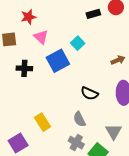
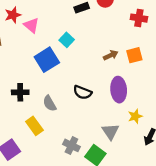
pink triangle: (41, 37) -> (31, 25), moved
black cross: (24, 68) -> (20, 92), moved
gray semicircle: (79, 119) -> (50, 103), moved

